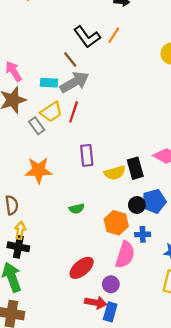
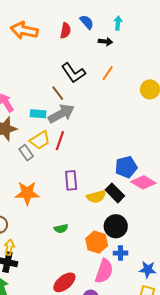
orange line: (114, 35) -> (108, 73), moved
black rectangle: (135, 168) -> (115, 193), turned -30
blue pentagon: (154, 201) -> (126, 167), moved
black circle: (137, 205) -> (116, 226), size x1.5

